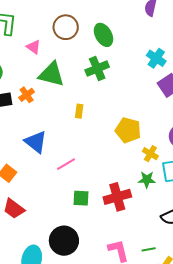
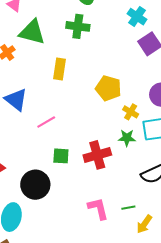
green cross: (97, 68) -> (78, 26), turned 30
yellow rectangle: (79, 111) -> (60, 69), size x1.5
black circle: (64, 241) -> (35, 185), moved

